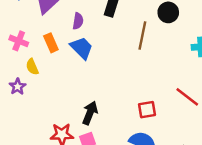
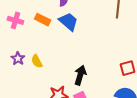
orange rectangle: (51, 43) -> (43, 20), turned -35
yellow semicircle: (32, 67) -> (37, 61), moved

